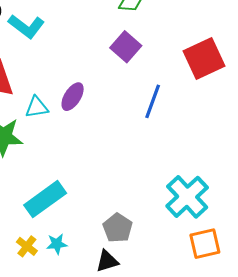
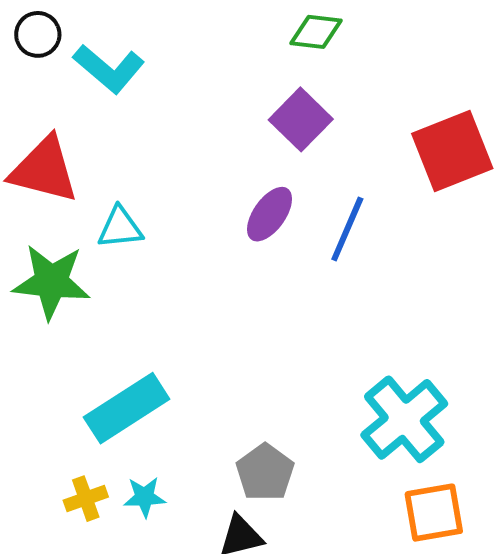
purple ellipse: (73, 97) -> (270, 214), moved
yellow cross: (27, 246) -> (86, 499), turned 30

